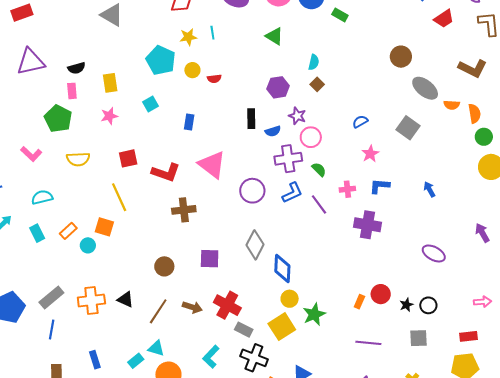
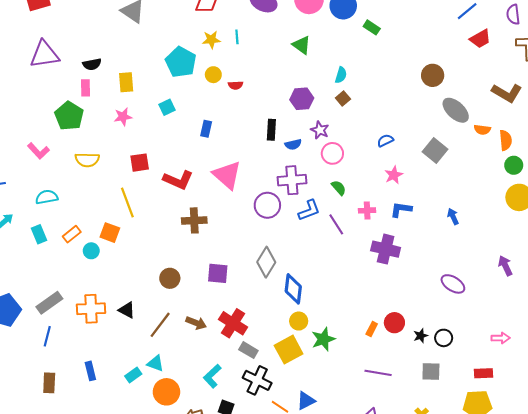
purple cross: (288, 159) -> (292, 180), moved

